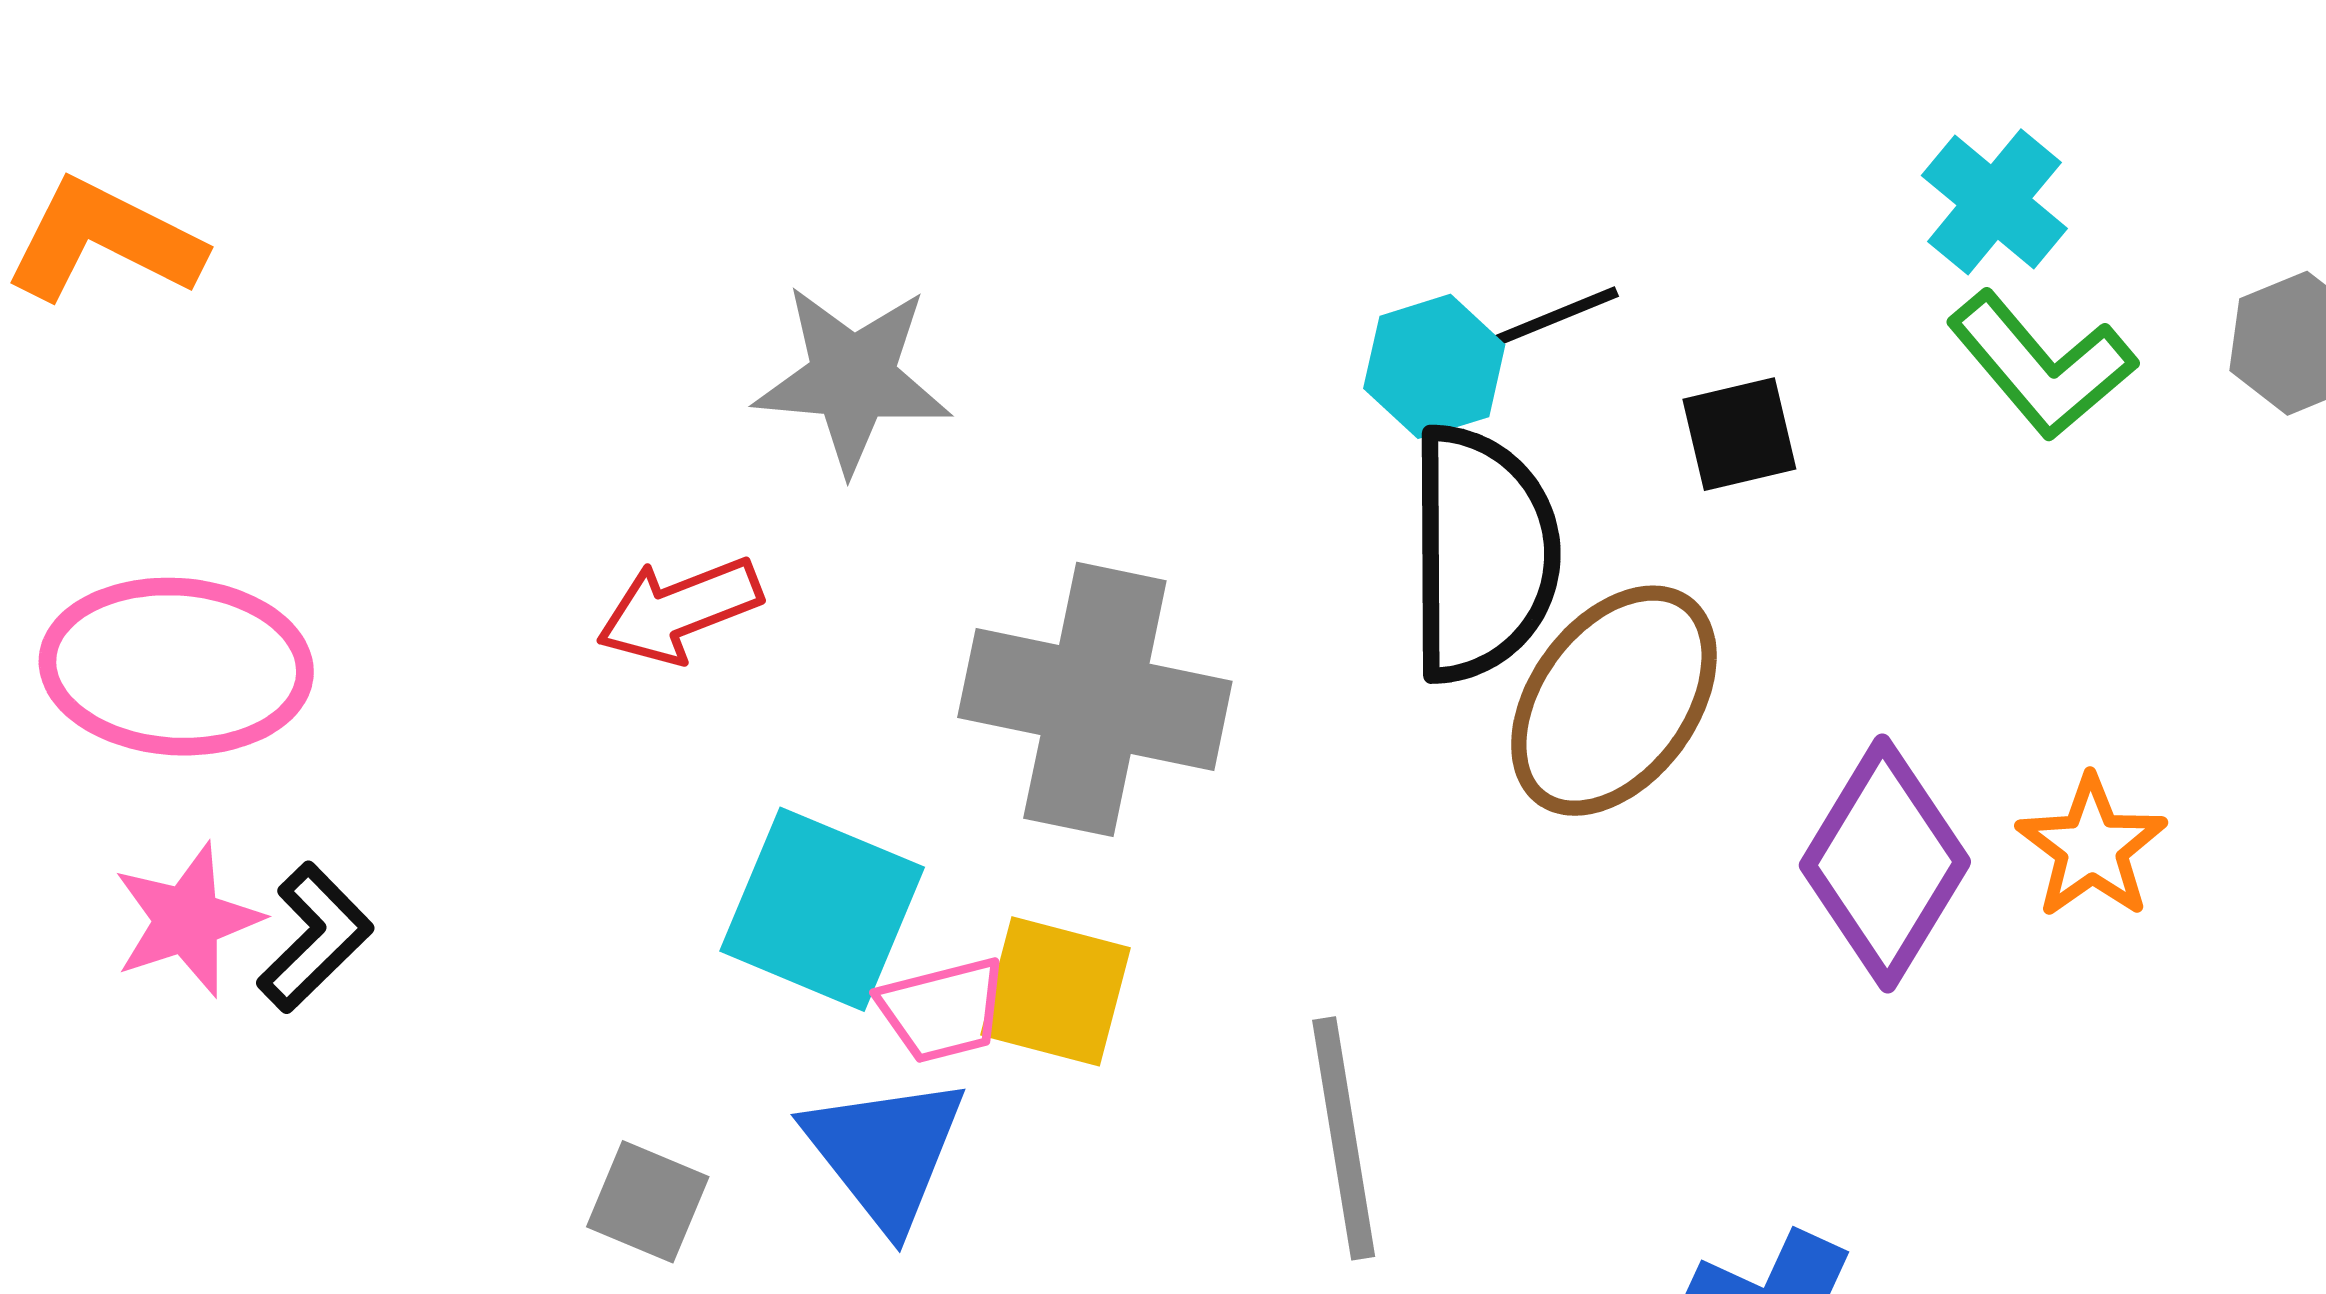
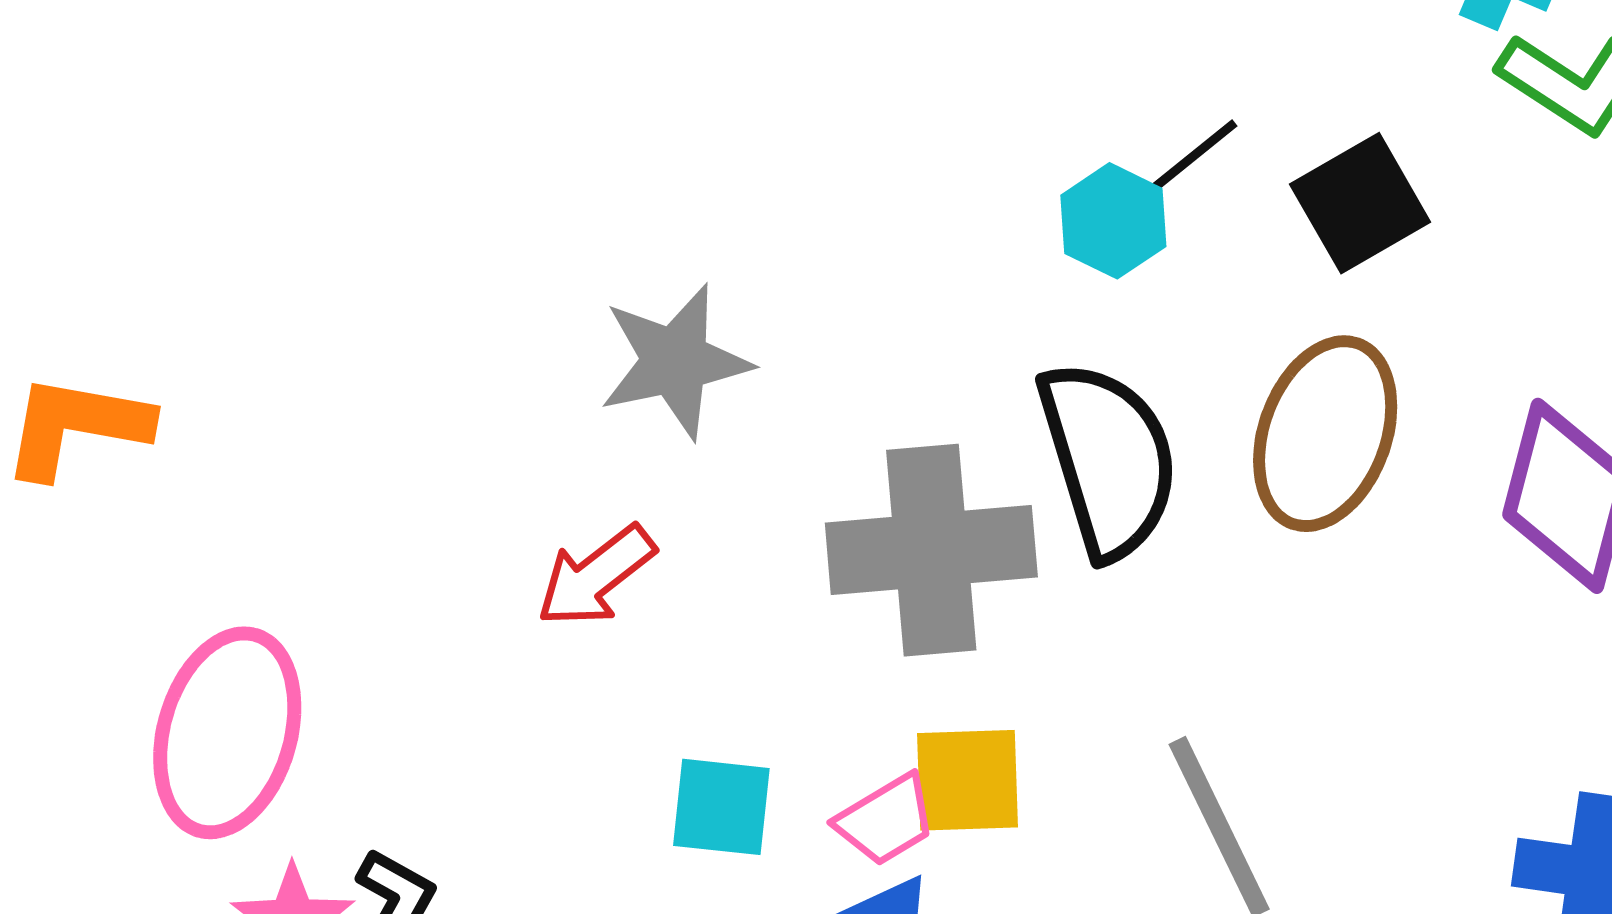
black square: (1739, 434) -> (1360, 203), size x1.4
black semicircle: (1482, 554) -> (1108, 459), moved
pink ellipse: (176, 667) -> (227, 733), turned -61
cyan square: (822, 909) -> (721, 807), moved, size x0.7

